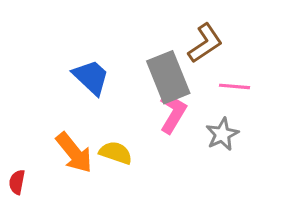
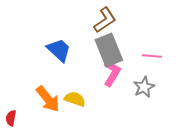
brown L-shape: (205, 43) -> (105, 20), moved

